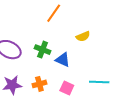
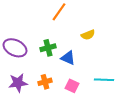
green cross: (43, 50) -> (48, 48), turned -35

